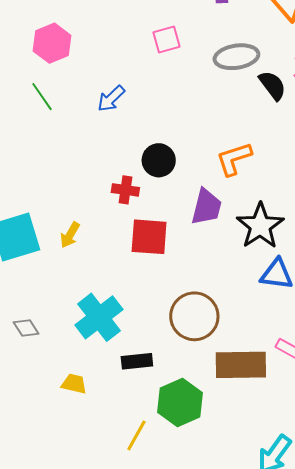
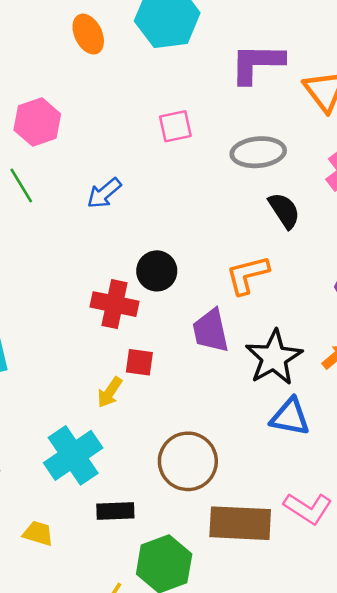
black semicircle: (272, 85) -> (284, 211), moved
red cross: (125, 190) -> (115, 304), size x1.4
purple trapezoid: (206, 207) -> (211, 331), turned 150
yellow arrow: (70, 235) -> (110, 392), moved
red square: (149, 237) -> (139, 362), size x0.6

